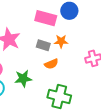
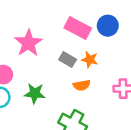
orange semicircle: (51, 64) -> (82, 85), moved

